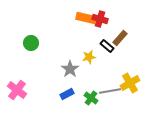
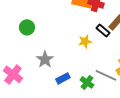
gray star: (70, 69) -> (45, 59), moved
gray line: (110, 91) -> (106, 75), turned 35

